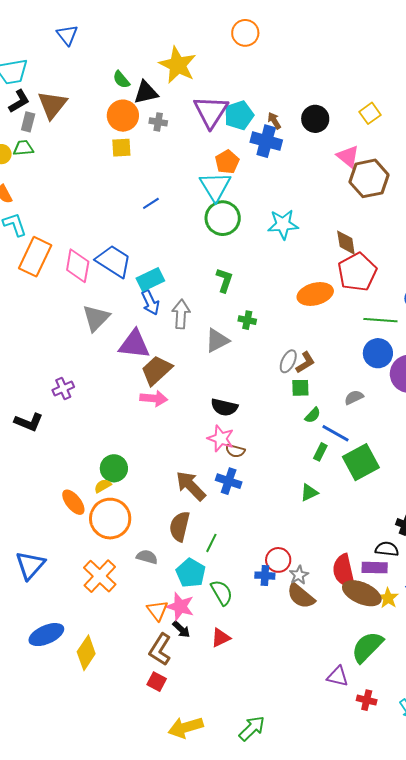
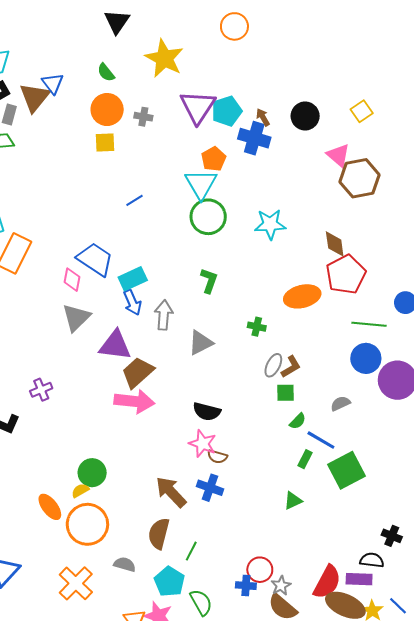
blue triangle: (67, 35) -> (53, 83), moved
black triangle: (146, 92) -> (117, 22), moved, turned -44
pink diamond: (78, 266) -> (72, 280), moved, size x0.7
green cross: (247, 320) -> (257, 327), moved
pink arrow: (154, 398) -> (134, 401), size x1.4
red semicircle: (344, 571) -> (327, 582), turned -140

